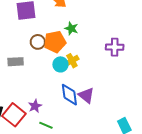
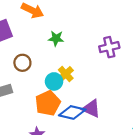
orange pentagon: (55, 42) -> (48, 103), moved
blue diamond: (69, 95) -> (72, 112), turned -55

